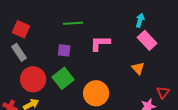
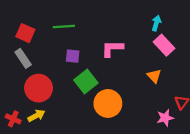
green line: (73, 23) -> (64, 26), moved
green square: (63, 78) -> (86, 81), moved

